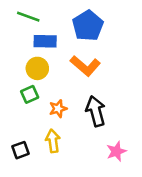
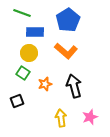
green square: (30, 94) -> (23, 73), turned -32
yellow arrow: (53, 141) -> (61, 118), moved
black square: (20, 150) -> (17, 101), moved

